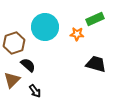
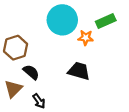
cyan circle: (45, 27) -> (62, 20), moved
black trapezoid: (96, 64) -> (79, 71), moved

